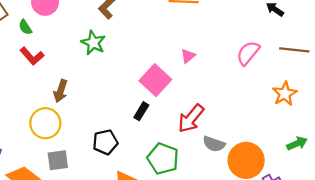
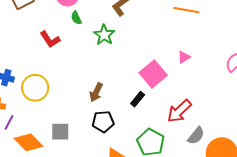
green semicircle: (25, 27) -> (76, 18), moved
brown arrow: (61, 91) -> (96, 92), moved
yellow circle: (45, 123) -> (35, 88), moved
gray semicircle: (214, 144) -> (196, 136), turned -78

